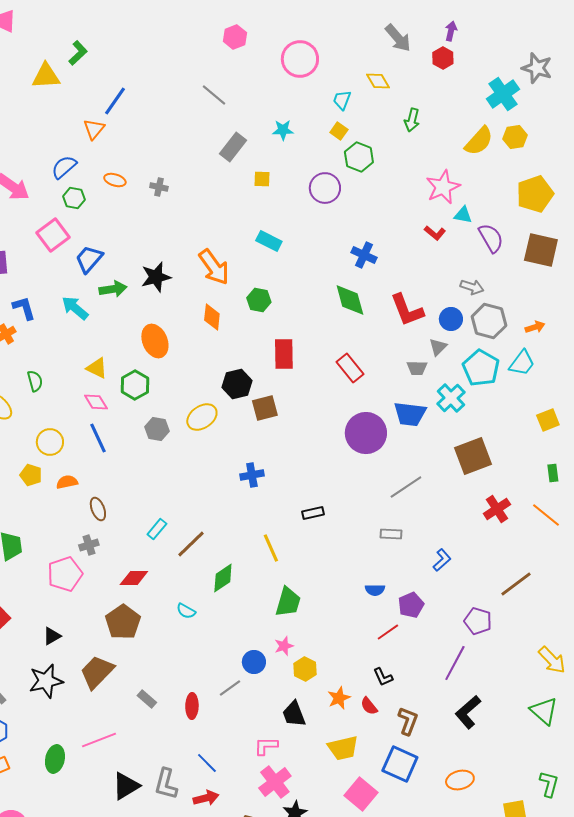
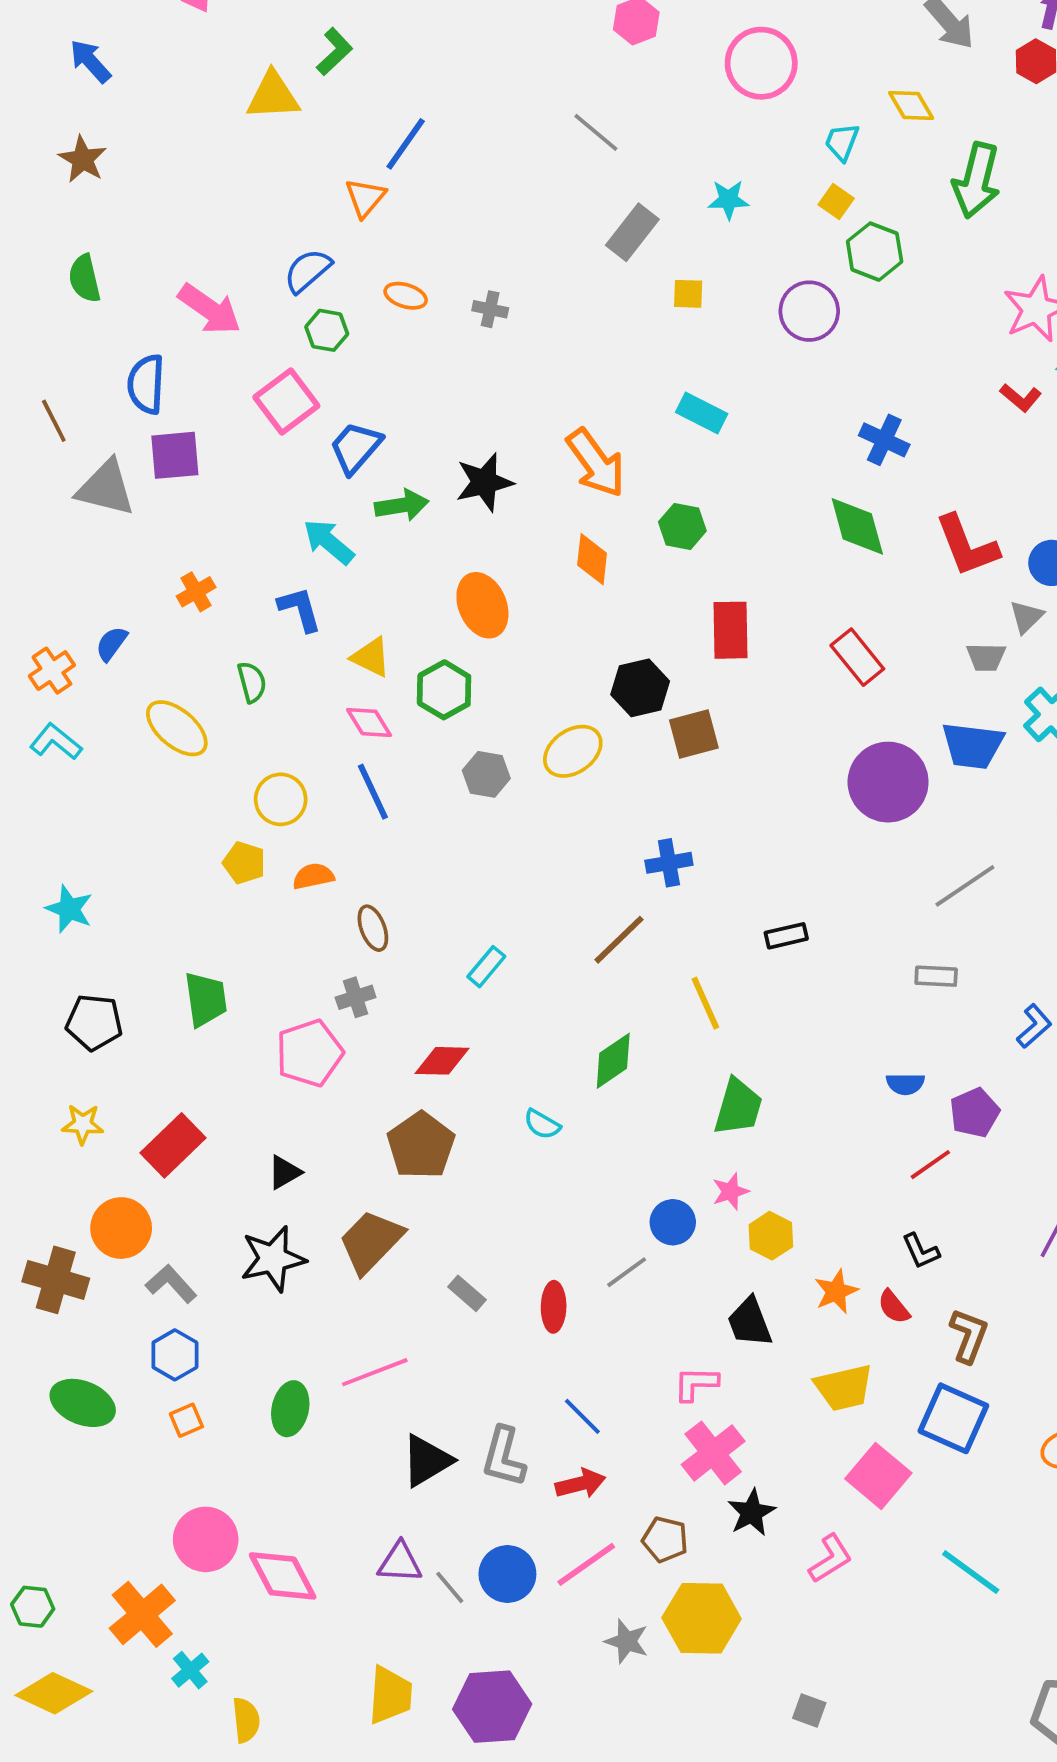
green arrow: (412, 120) -> (976, 180), size x1.6
blue L-shape: (24, 308) -> (300, 609), moved
brown line: (191, 544) -> (619, 940), moved

